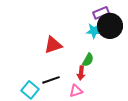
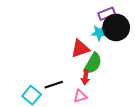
red triangle: (53, 45) -> (80, 49), moved
green semicircle: (88, 60) -> (93, 63), size x1.5

